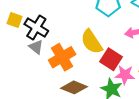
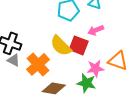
red square: (111, 59) -> (79, 45), moved

